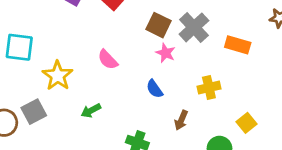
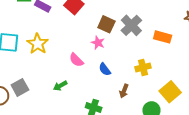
pink star: (166, 53) -> (98, 43), moved
pink semicircle: (108, 60) -> (76, 60), moved
yellow star: (58, 76) -> (38, 44), moved
yellow square: (246, 123) -> (170, 92), size x1.5

